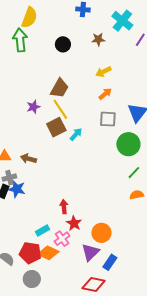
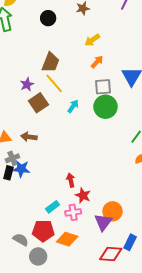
brown square: (56, 127) -> (38, 103), moved
green circle: (128, 144) -> (105, 107), moved
orange circle: (101, 233) -> (113, 211), moved
pink cross: (62, 239) -> (73, 212), turned 35
orange diamond: (48, 253) -> (67, 239), moved
blue rectangle: (110, 262) -> (130, 242), moved
gray circle: (32, 279) -> (38, 256), moved

